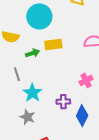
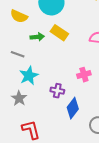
yellow rectangle: (53, 44) -> (59, 33), turned 30
gray line: (17, 74) -> (18, 54), turned -64

